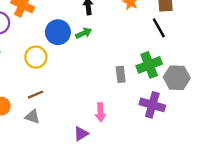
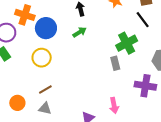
blue circle: (58, 32) -> (46, 28), moved
green cross: (149, 65) -> (127, 43), moved
pink arrow: (100, 112) -> (114, 105), moved

